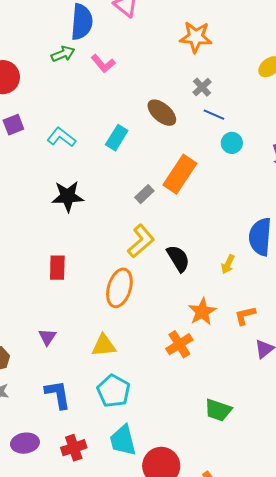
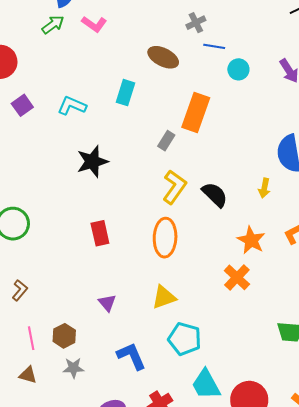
gray cross: (202, 87) -> (196, 23), turned 30

